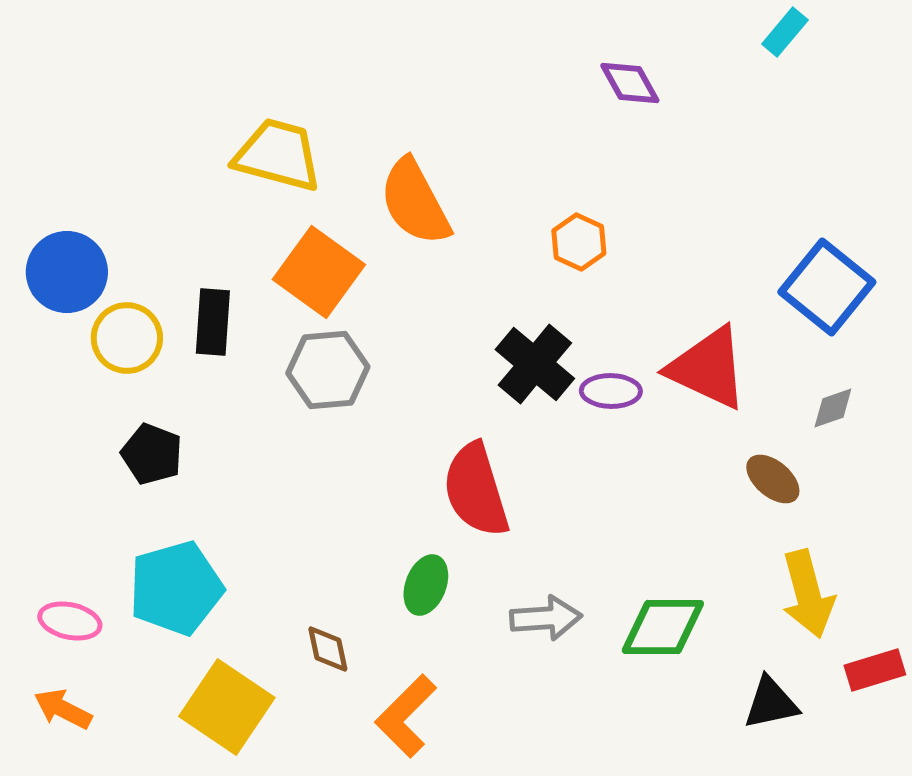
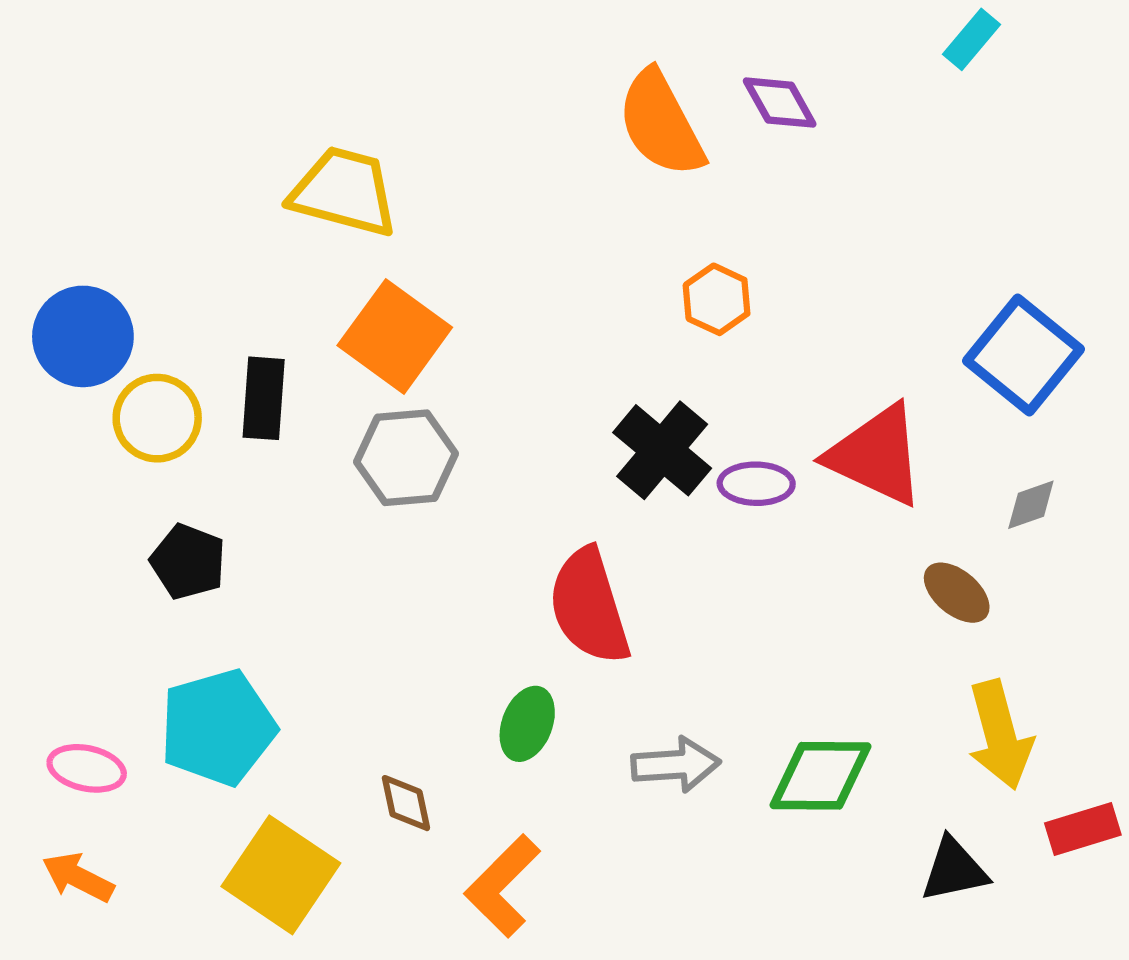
orange semicircle: (415, 202) -> (661, 124), moved

